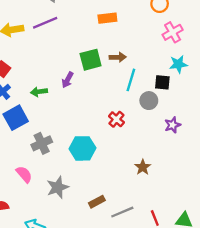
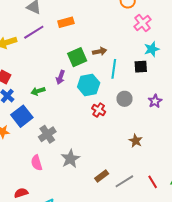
orange rectangle: (107, 18) -> (66, 22), moved
gray circle: (149, 101) -> (124, 99), moved
red cross: (116, 119) -> (99, 110), moved
cyan hexagon: (83, 148) -> (89, 85), moved
pink semicircle: (24, 174) -> (37, 163), turned -147
gray star: (58, 187) -> (70, 159), moved

